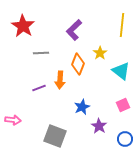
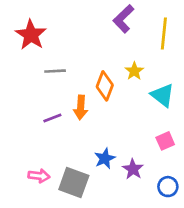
purple L-shape: (74, 30) -> (124, 19), moved
blue star: (82, 107) -> (105, 158), moved
pink arrow: (13, 120) -> (39, 176), moved

